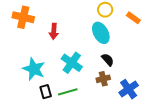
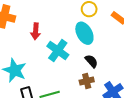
cyan cross: (72, 63) -> (58, 50), moved

